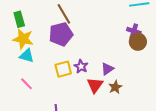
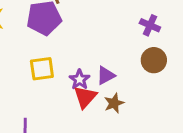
brown circle: (138, 42) -> (154, 60), moved
purple star: (81, 66) -> (80, 79), moved

